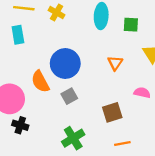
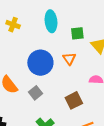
green square: (131, 25) -> (77, 33), moved
blue circle: (65, 64) -> (40, 63), moved

